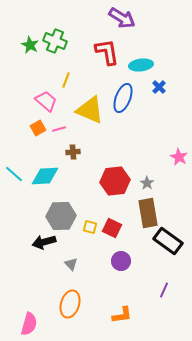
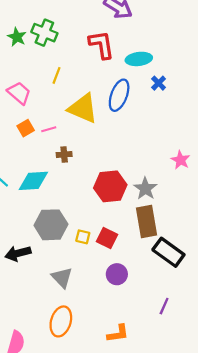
pink trapezoid: (46, 101) -> (19, 93), moved
gray star: (147, 183) -> (145, 189), size x1.5
black arrow: (44, 242) -> (18, 253), moved
gray triangle: (71, 264) -> (62, 278), size x1.5

